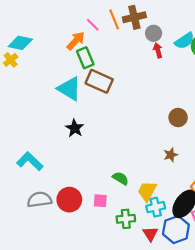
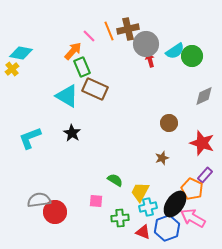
gray circle: (154, 33) -> (146, 44), size x1.6
cyan L-shape: (30, 161) -> (30, 138), moved, turned -65
red circle: (69, 200) -> (55, 212), moved
red triangle: (150, 234) -> (143, 232), turned -35

